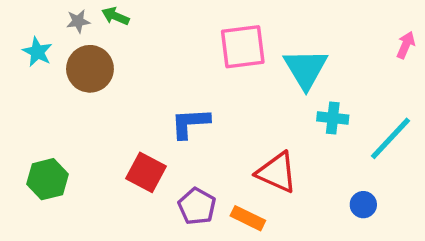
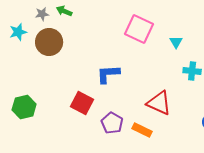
pink square: (243, 47) -> (139, 29), turned 32
cyan star: (37, 52) -> (18, 32), turned 30
cyan triangle: (306, 69) -> (176, 42), size x0.5

